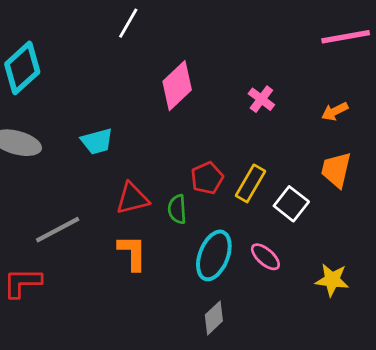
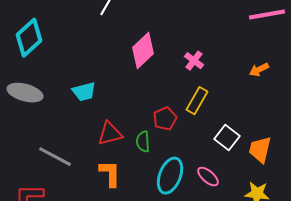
pink cross: (261, 99) -> (194, 61), moved
orange trapezoid: (336, 170) -> (260, 150), moved
yellow rectangle: (251, 183) -> (197, 101), moved
gray line: (58, 230) -> (55, 157), turned 56

